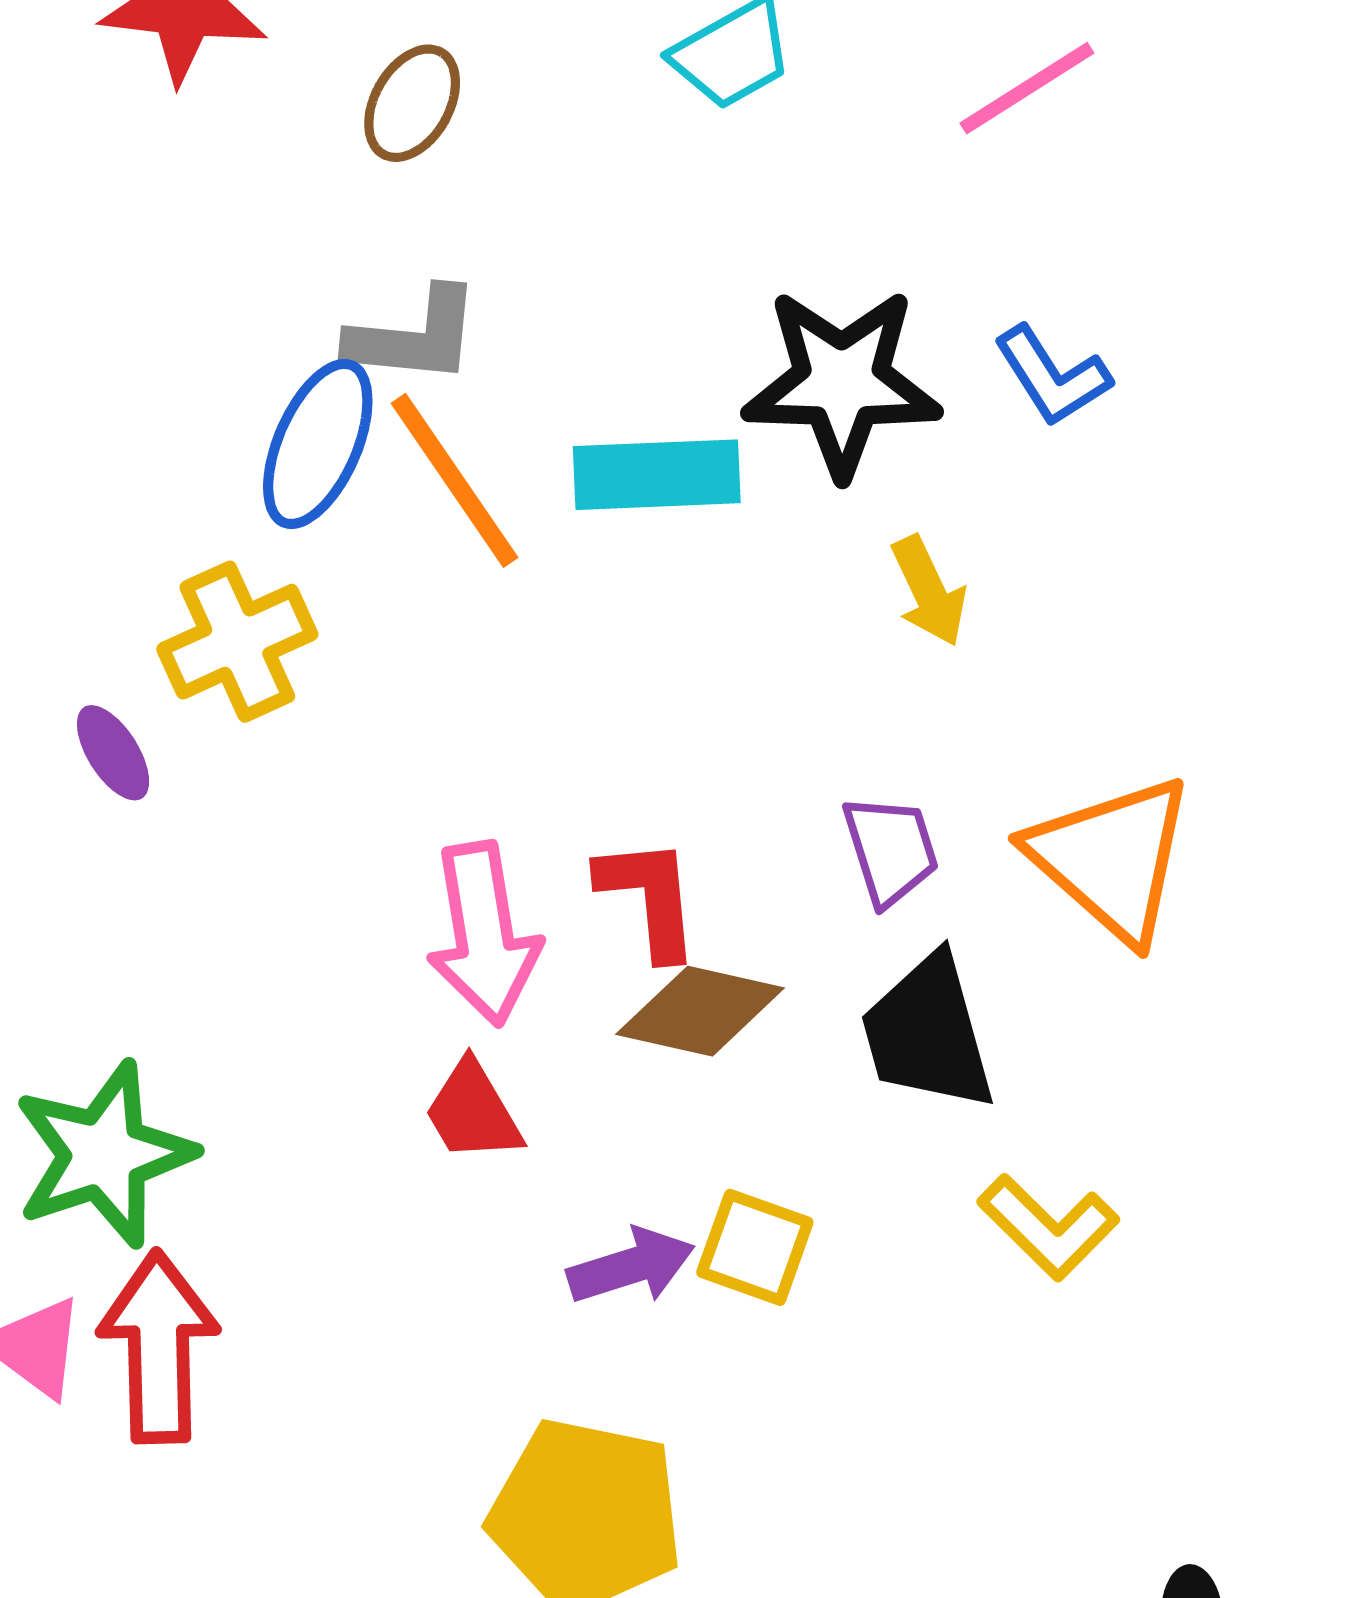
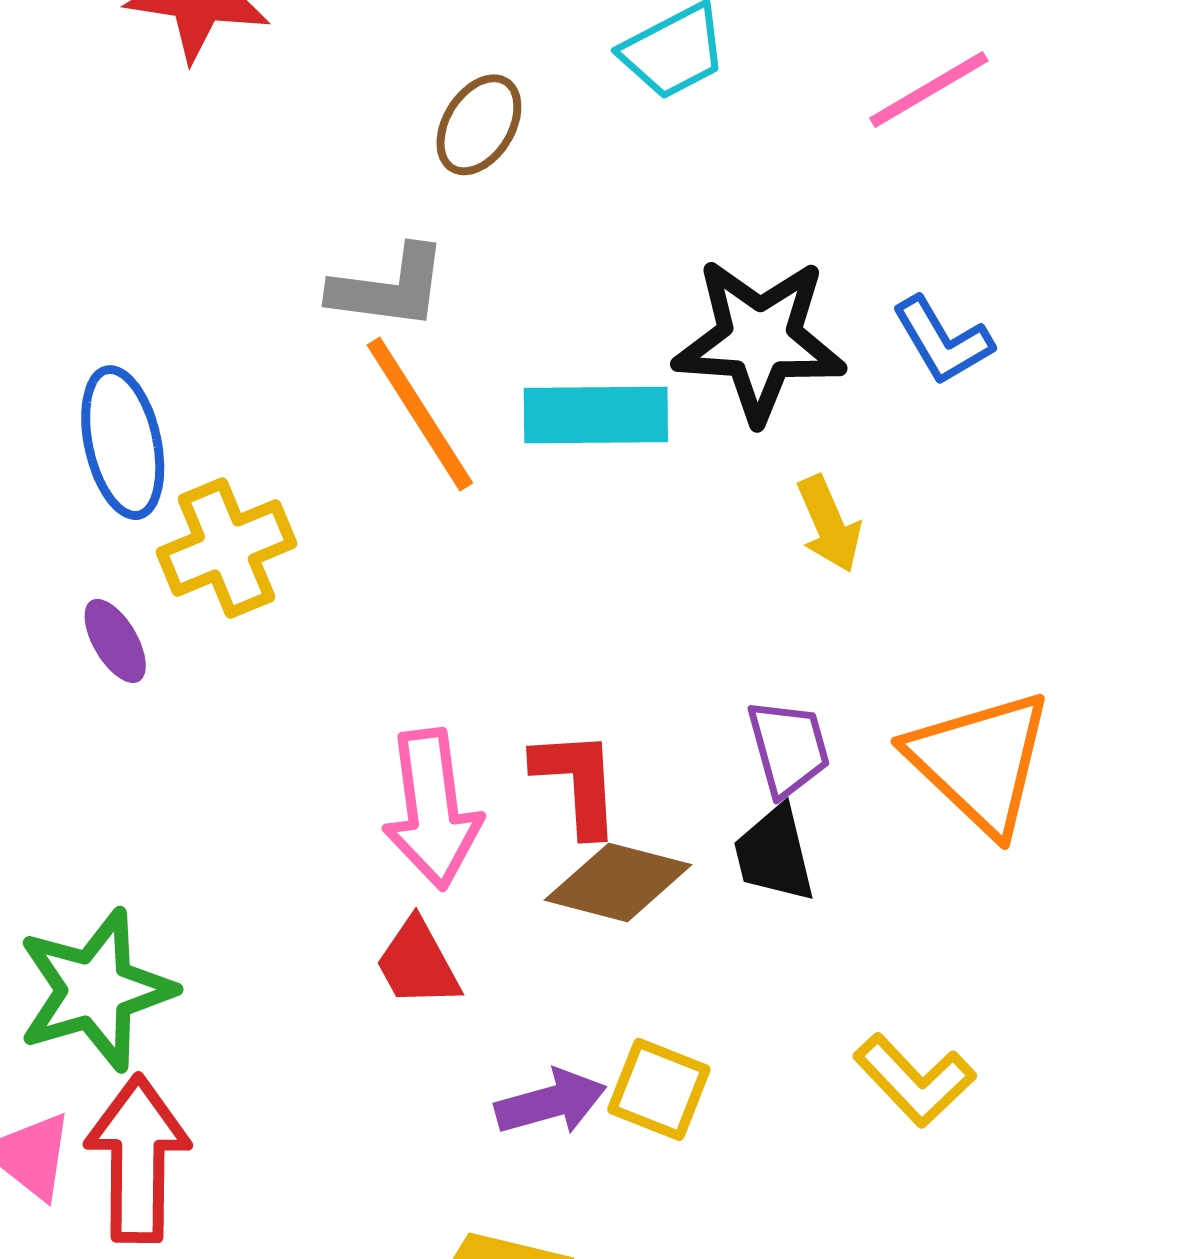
brown ellipse: (412, 103) -> (479, 125), moved
blue ellipse: (318, 444) -> (123, 443), moved, turned -38
black trapezoid: (928, 1033) -> (774, 854), moved, size x0.7

